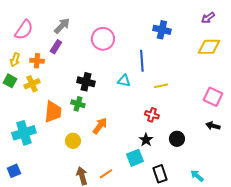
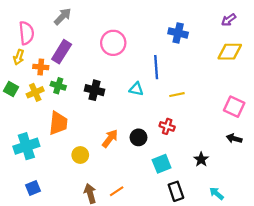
gray arrow: (62, 26) -> (63, 16), moved
pink semicircle: (24, 30) -> (26, 33), turned -40
purple rectangle: (56, 47) -> (62, 52), size x1.5
yellow arrow: (15, 60) -> (19, 57), moved
green cross: (78, 104) -> (58, 86), moved
black circle: (177, 139) -> (139, 137), moved
black star: (146, 140) -> (201, 159), moved
cyan square: (135, 158) -> (162, 164), moved
blue square: (14, 171) -> (33, 188), moved

